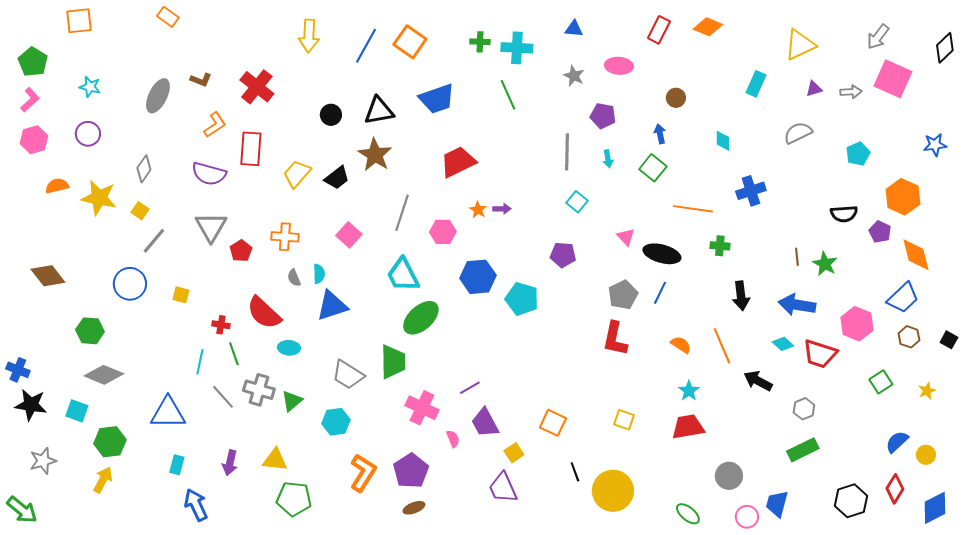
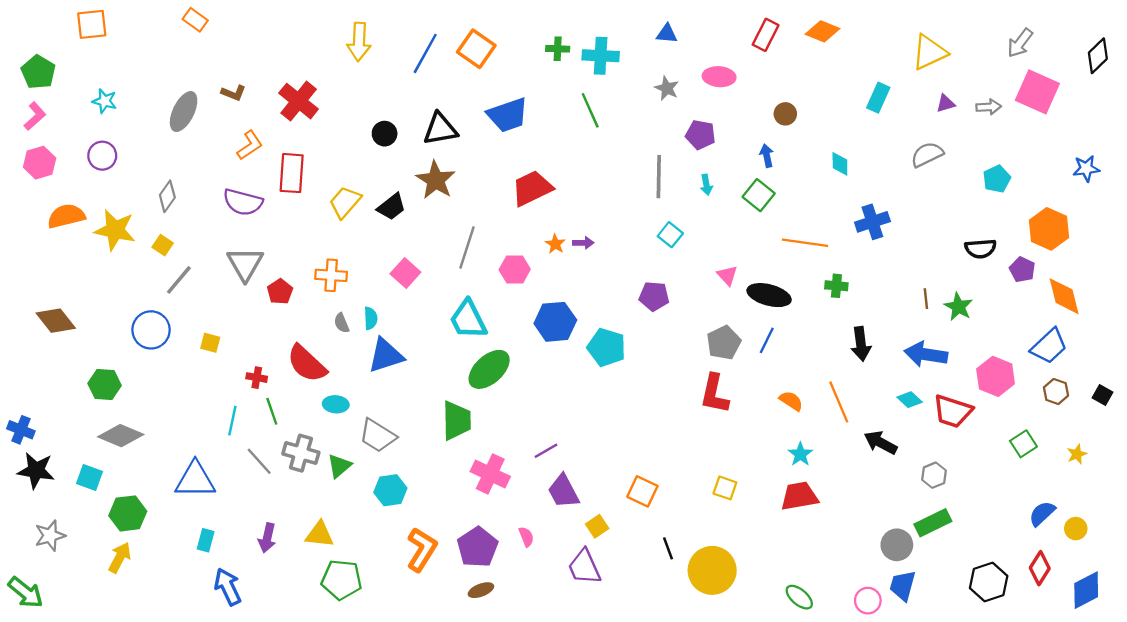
orange semicircle: (57, 186) -> (66, 216), size x1.4
gray trapezoid: (348, 375) -> (378, 436), moved
pink semicircle: (453, 439) -> (526, 537), moved
gray circle: (729, 476) -> (897, 545), moved

